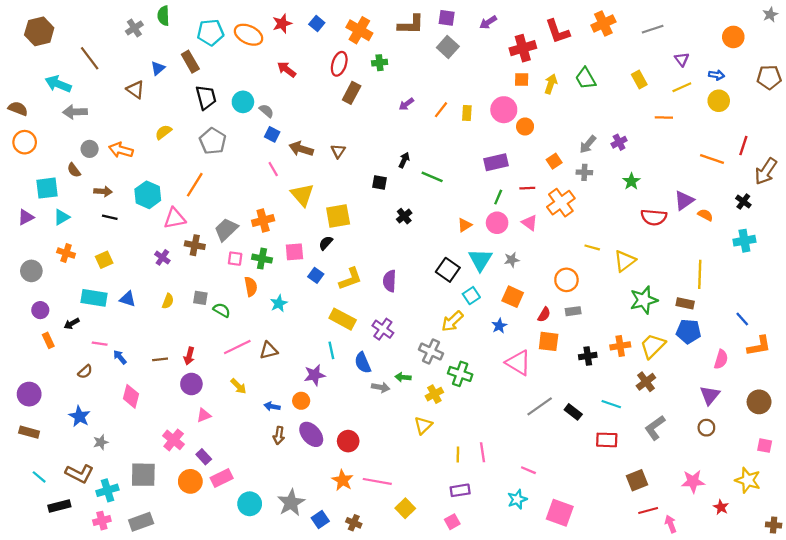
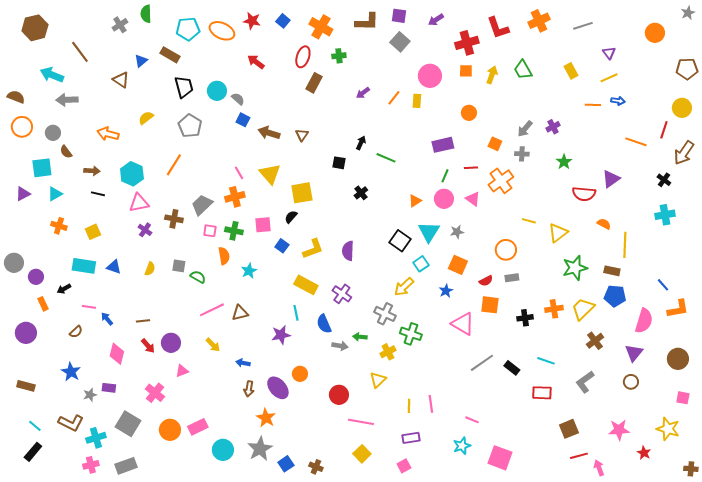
red star: (282, 24) -> (252, 21), turned 30
brown rectangle: (190, 62) -> (170, 55), turned -30
blue arrow: (716, 75) -> (618, 101), moved
yellow circle: (719, 101) -> (682, 108), moved
pink circle: (504, 110) -> (430, 76), moved
gray circle: (90, 149) -> (53, 133), moved
orange square: (554, 161) -> (495, 144), turned -32
pink line: (273, 169) -> (239, 173), moved
orange semicircle: (705, 215) -> (604, 224), moved
pink triangle: (175, 218) -> (139, 203), moved
gray circle: (31, 271) -> (14, 263), moved
red semicircle: (544, 315) -> (486, 281), turned 32
red arrow: (189, 356) -> (148, 346), moved, turned -56
pink semicircle: (721, 359) -> (644, 321), size x1.4
brown cross: (646, 382) -> (595, 341), moved
purple circle: (29, 394) -> (26, 333), moved
orange circle: (301, 401) -> (300, 374), moved
red circle: (348, 441) -> (339, 395), moved
purple rectangle: (204, 457) -> (109, 388), moved, turned -40
gray square: (143, 475) -> (128, 424), turned 30
orange star: (343, 480) -> (266, 418), moved
pink line: (377, 481) -> (361, 422), moved
black rectangle: (59, 506) -> (33, 452), moved, turned -36

